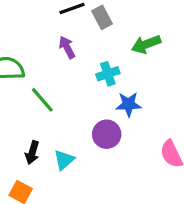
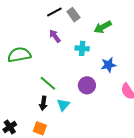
cyan cross: (108, 74) -> (82, 48), turned 32
green line: (42, 100) -> (48, 83), moved
blue star: (129, 104) -> (108, 65), moved

